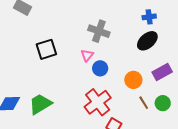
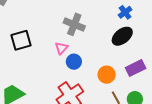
blue cross: (149, 17) -> (125, 12), turned -32

